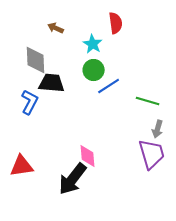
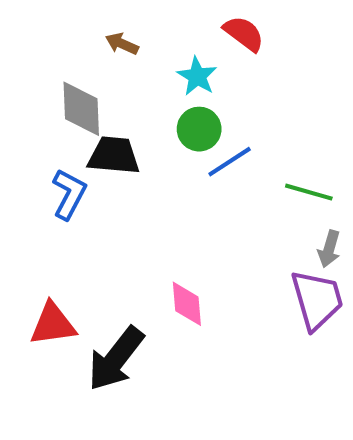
red semicircle: (116, 23) -> (244, 34), turned -45
black arrow: (73, 179) -> (116, 359), moved

